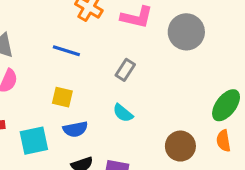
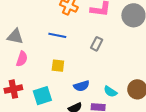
cyan semicircle: (123, 113) -> (110, 92), moved
blue semicircle: (75, 129) -> (81, 86), moved

